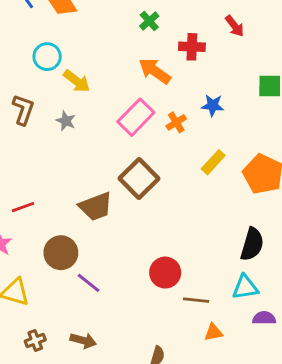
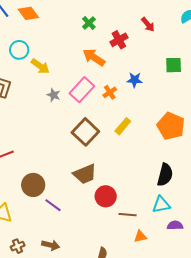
red cross: (192, 47) -> (119, 40), turned -30
gray star: (66, 121) -> (54, 95), moved
yellow rectangle: (213, 162) -> (123, 126), moved
brown trapezoid: (96, 206) -> (85, 174), moved

